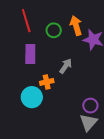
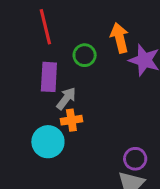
green circle: (54, 30) -> (85, 55), moved
gray arrow: (66, 66) -> (66, 98), moved

